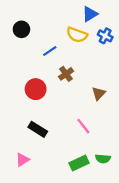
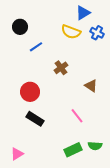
blue line: (50, 51) -> (36, 47), moved
red circle: (36, 89) -> (30, 92), moved
brown triangle: (99, 93) -> (91, 86), turned -40
pink triangle: (23, 160) -> (17, 154), moved

